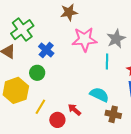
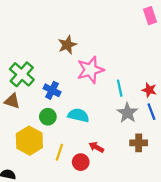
gray star: (116, 39) -> (127, 113), moved
cyan semicircle: (99, 95) -> (78, 115), moved

